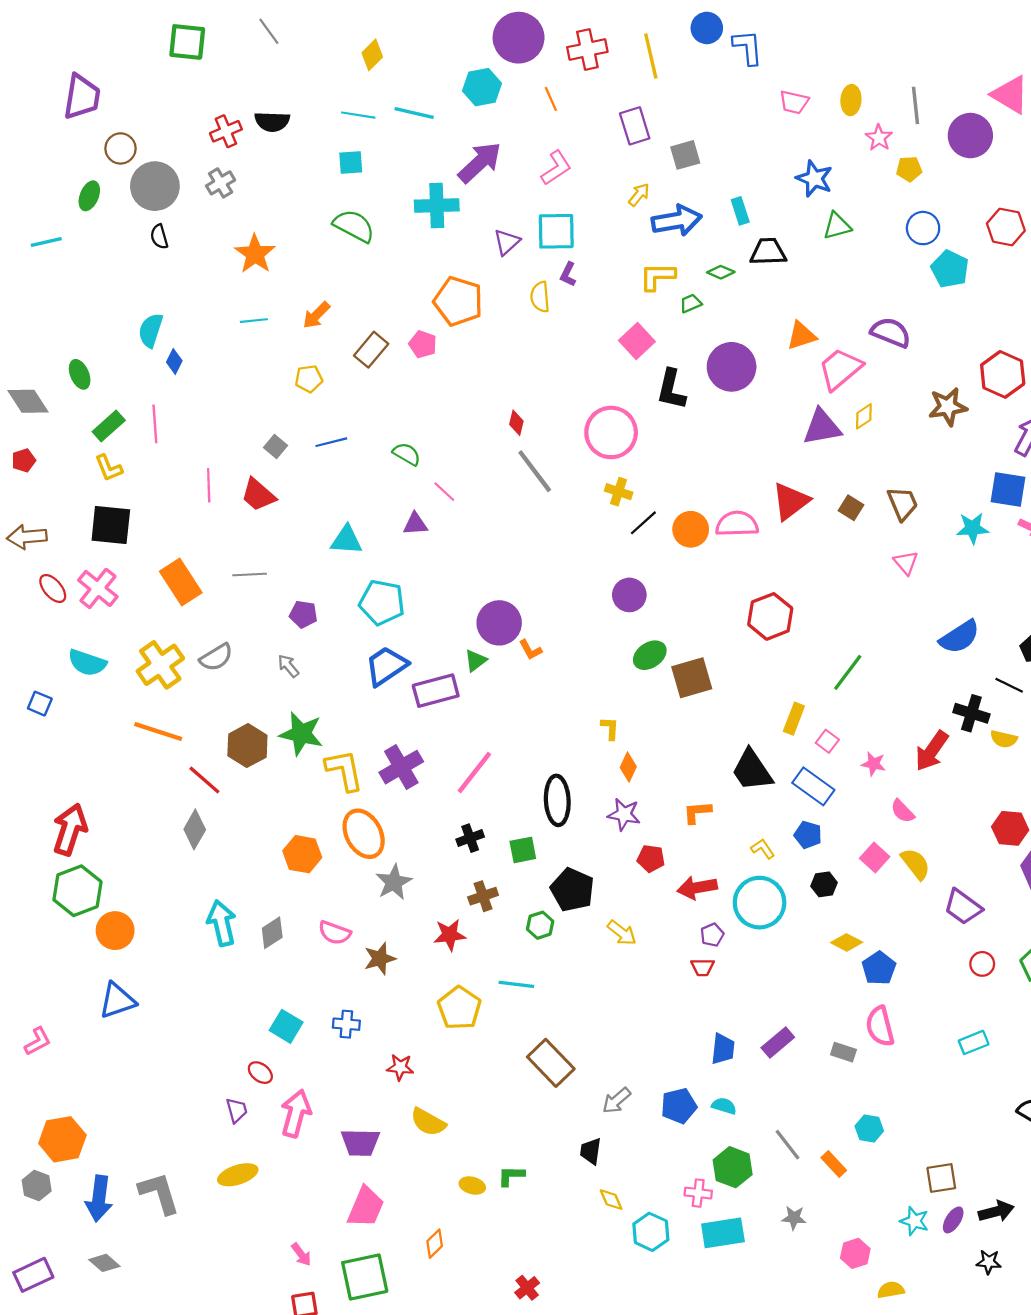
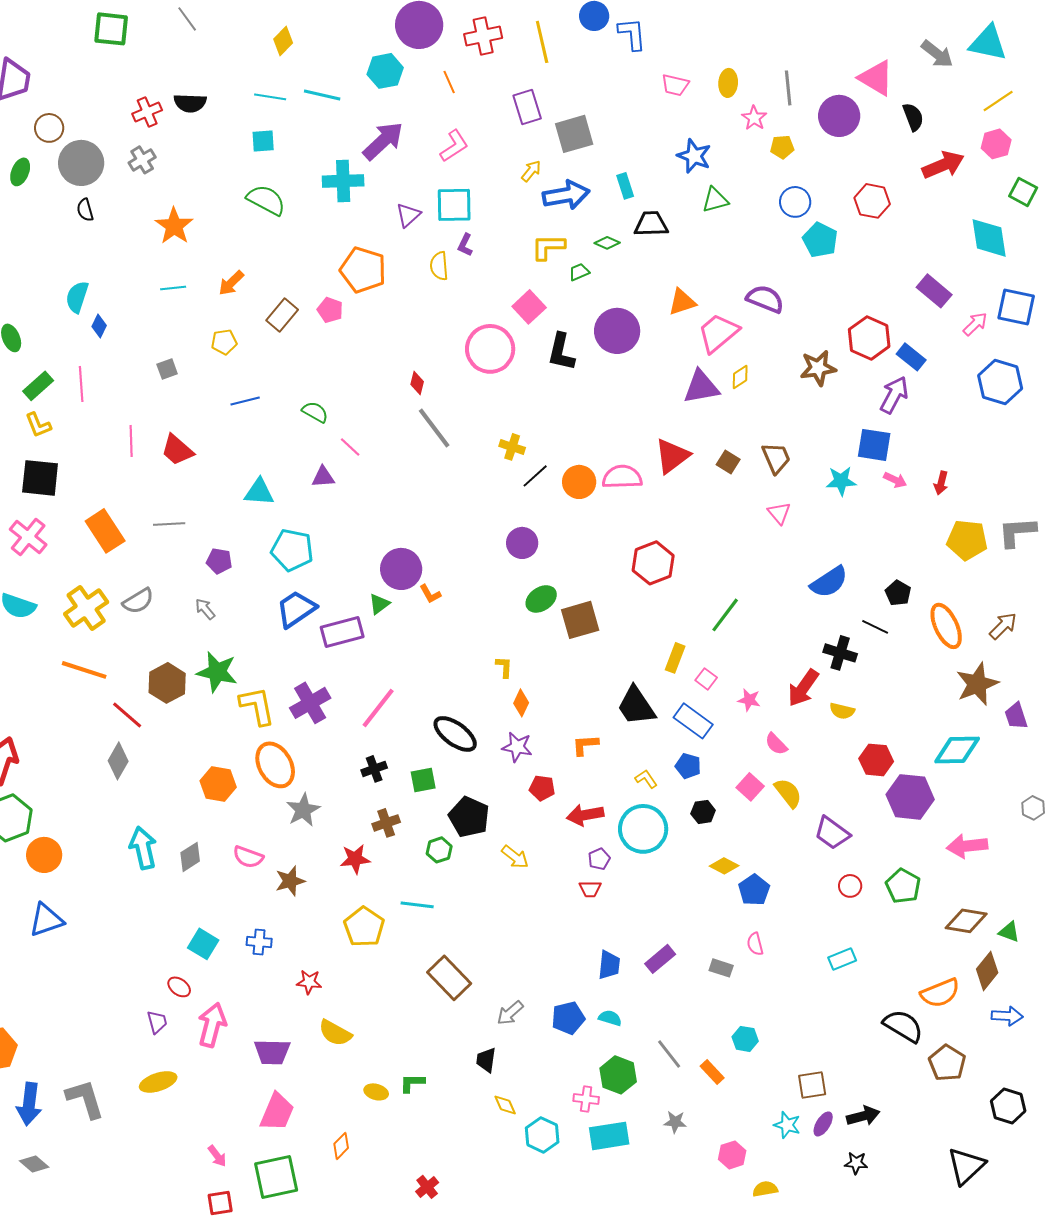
gray square: (685, 155) -> (574, 134), size x1.4
pink circle: (611, 432) -> (490, 349), moved
gray square: (275, 446) -> (167, 369), moved, turned 30
yellow semicircle: (1004, 739) -> (842, 711), moved
black ellipse: (557, 800) -> (455, 734), turned -51
pink semicircle: (880, 1026) -> (755, 944), size x0.6

